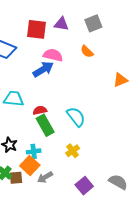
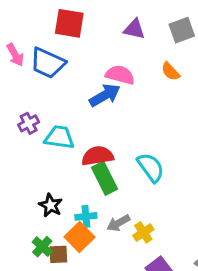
red square: (36, 29) -> (69, 23), moved
red semicircle: (40, 110) -> (98, 156), size x1.5
yellow cross: (73, 151) -> (143, 232), moved
gray arrow: (45, 177) -> (118, 223), moved

